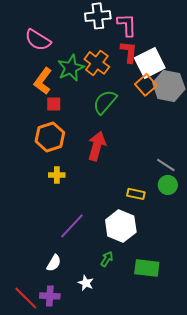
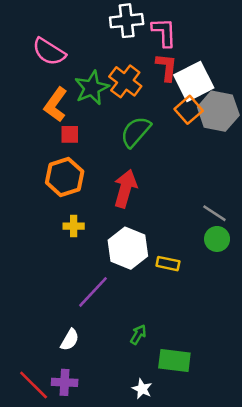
yellow rectangle: (136, 194) -> (168, 264), moved
white hexagon: (121, 226) -> (128, 248), moved
green rectangle: (147, 268) -> (174, 360), moved
white star: (86, 283) -> (142, 389), moved

